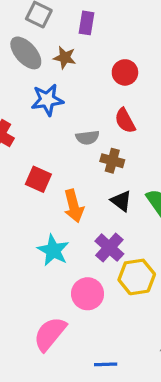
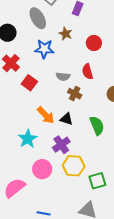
brown star: (65, 58) -> (66, 34), moved
red square: (38, 179) -> (29, 83), moved
black triangle: (121, 201) -> (66, 119), moved, turned -32
orange arrow: (74, 206) -> (46, 115), turned -42

